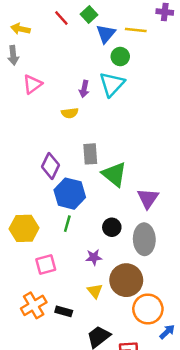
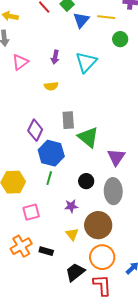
green circle: (120, 57) -> (120, 39), moved
purple arrow: (84, 89) -> (55, 57), moved
orange circle: (148, 309) -> (102, 257), moved

